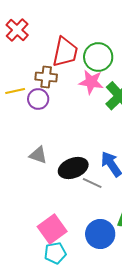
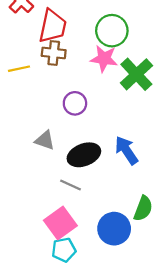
red trapezoid: (65, 52) -> (53, 26), moved
purple circle: (38, 99) -> (75, 103), moved
gray line: (92, 183) -> (70, 185), moved

